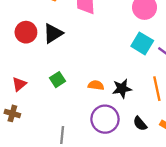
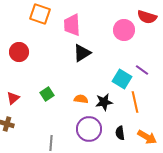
black triangle: (53, 33) -> (82, 53), moved
cyan square: (142, 43) -> (122, 79), moved
black semicircle: (140, 124) -> (120, 133), turned 32

